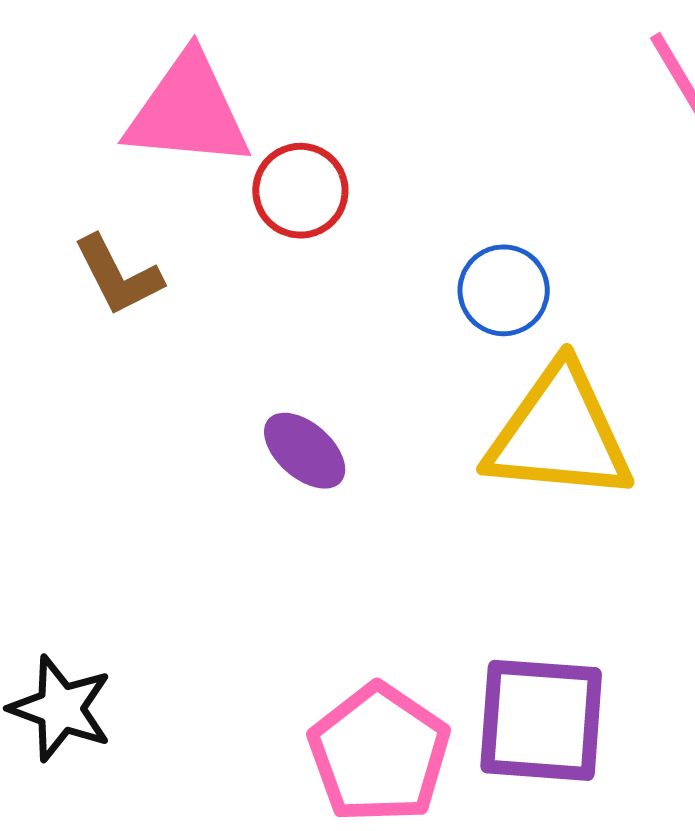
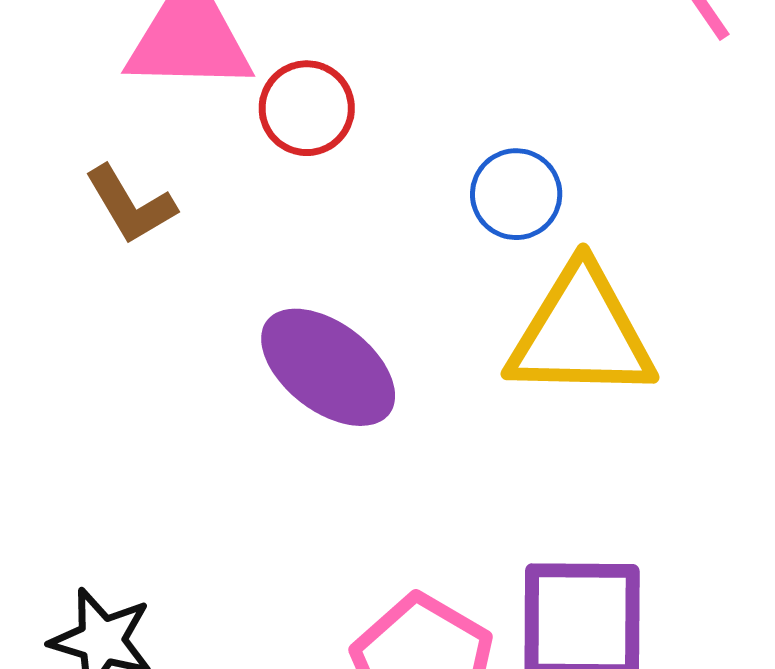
purple ellipse: (305, 451) -> (328, 367), size x1.6

